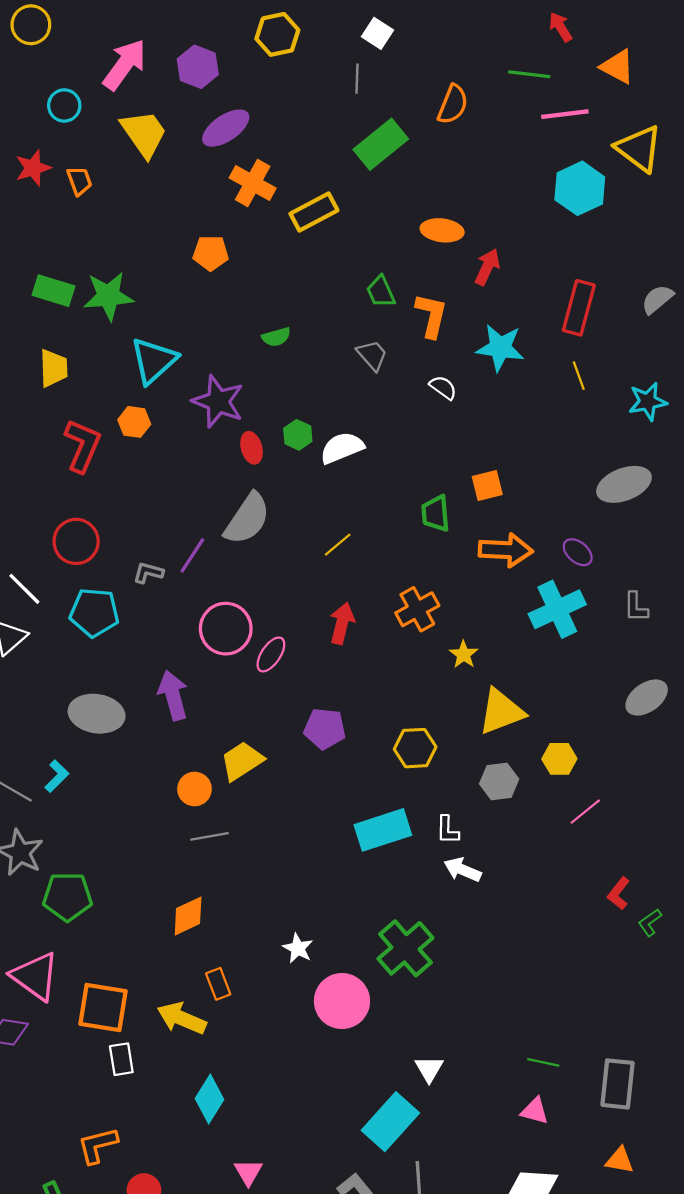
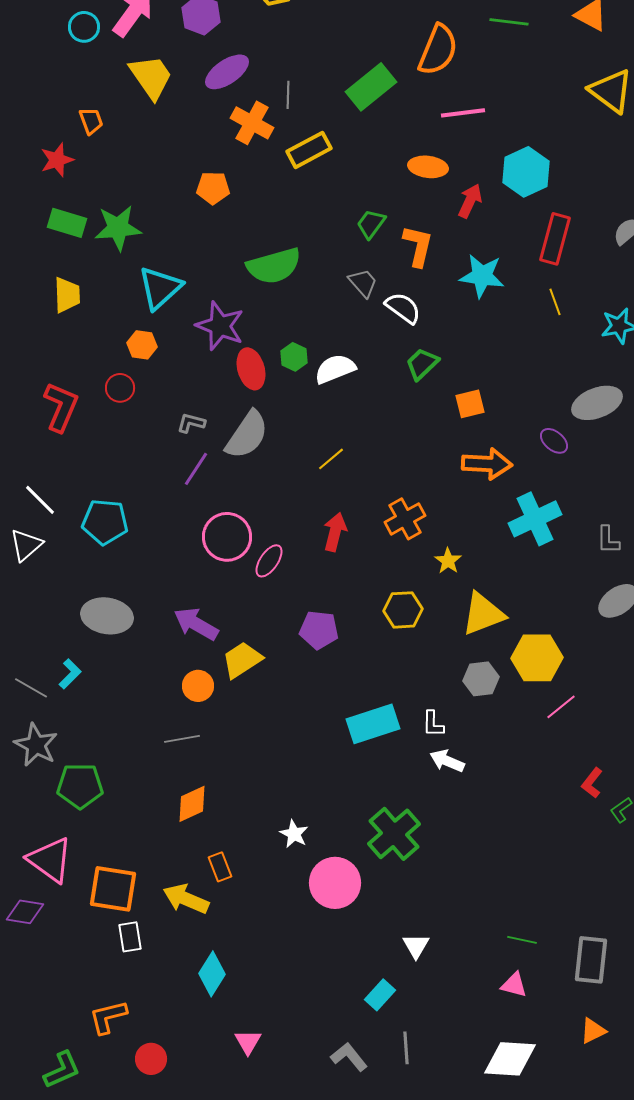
gray line: (357, 79) -> (288, 95), moved
orange semicircle: (453, 104) -> (438, 50), size x1.4
cyan circle: (64, 105) -> (84, 27), moved
pink line: (565, 114) -> (463, 113), moved
red star: (33, 168) -> (57, 160), moved
cyan hexagon: (580, 188) -> (526, 172), moved
green trapezoid: (381, 292) -> (371, 224), turned 60
green semicircle: (276, 337) -> (274, 266), size x2.0
white semicircle: (443, 388) -> (403, 308), moved, size x1.4
red L-shape: (83, 446) -> (61, 407), moved
red ellipse: (252, 448) -> (251, 369), size x1.4
green trapezoid: (436, 513) -> (422, 364), moved, turned 51
red circle: (76, 541) -> (120, 388), moved, size x0.7
purple ellipse: (578, 552) -> (554, 441), moved
gray L-shape: (148, 573) -> (191, 423), moved
gray L-shape: (636, 607) -> (608, 540), moved
purple arrow: (173, 695) -> (196, 624), moved, turned -45
yellow hexagon: (415, 748) -> (403, 610), moved
yellow hexagon: (559, 759) -> (537, 658), size x1.6
gray line: (210, 836) -> (182, 739), moved
cyan rectangle: (390, 1122) -> (380, 995), size x0.6
orange triangle: (620, 1160) -> (593, 1031), turned -36

